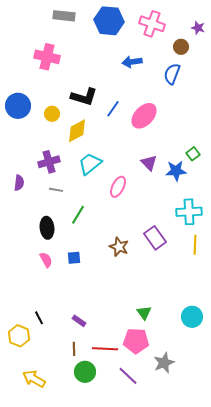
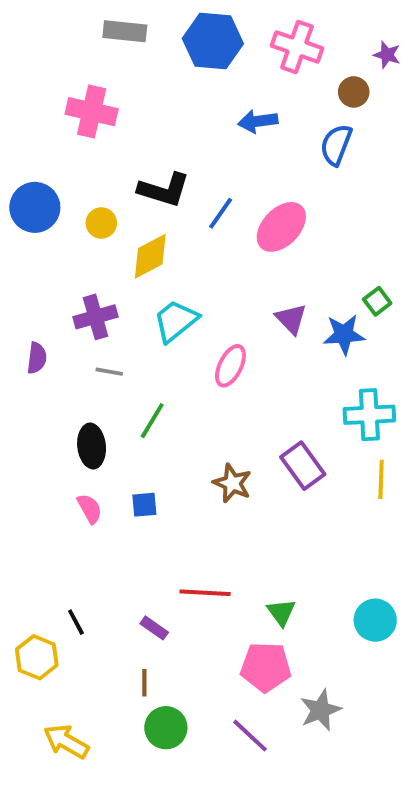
red line: (105, 349) -> (205, 593), moved

